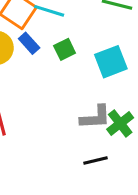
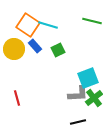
cyan square: (111, 62) -> (88, 78), moved

